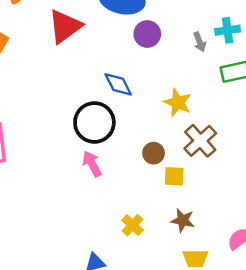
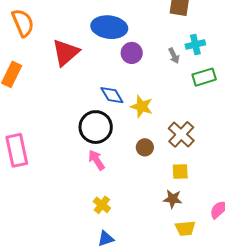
yellow star: (178, 103) -> (142, 107), moved
yellow square: (174, 176) -> (180, 172), moved
yellow cross: (133, 225) -> (102, 205), moved

